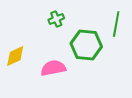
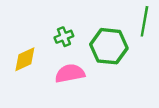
green cross: (56, 19) -> (64, 37), moved

